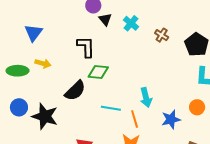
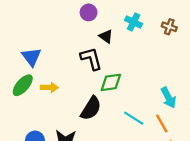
black triangle: (105, 19) -> (106, 36), moved
green ellipse: (18, 71) -> (23, 85), moved, turned -35
cyan line: (111, 108) -> (134, 118), turned 36

